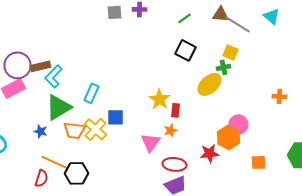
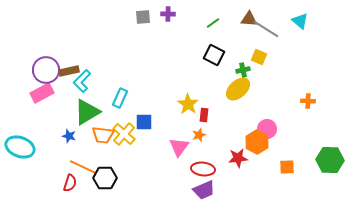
green cross: (224, 67) -> (243, 70), moved

